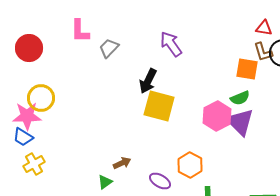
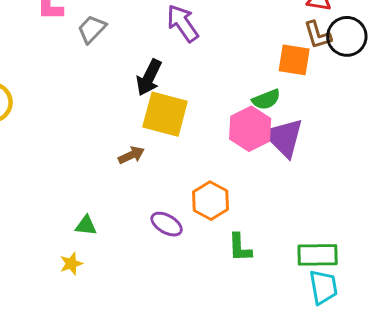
green semicircle: (240, 98) -> (266, 99), moved
brown arrow: (122, 163) -> (131, 155), moved
green triangle: (105, 182) -> (86, 226), turned 42

